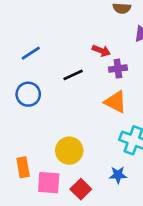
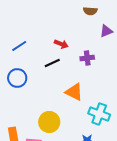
red arrow: (101, 51) -> (61, 44), moved
orange triangle: (115, 102) -> (74, 92), moved

